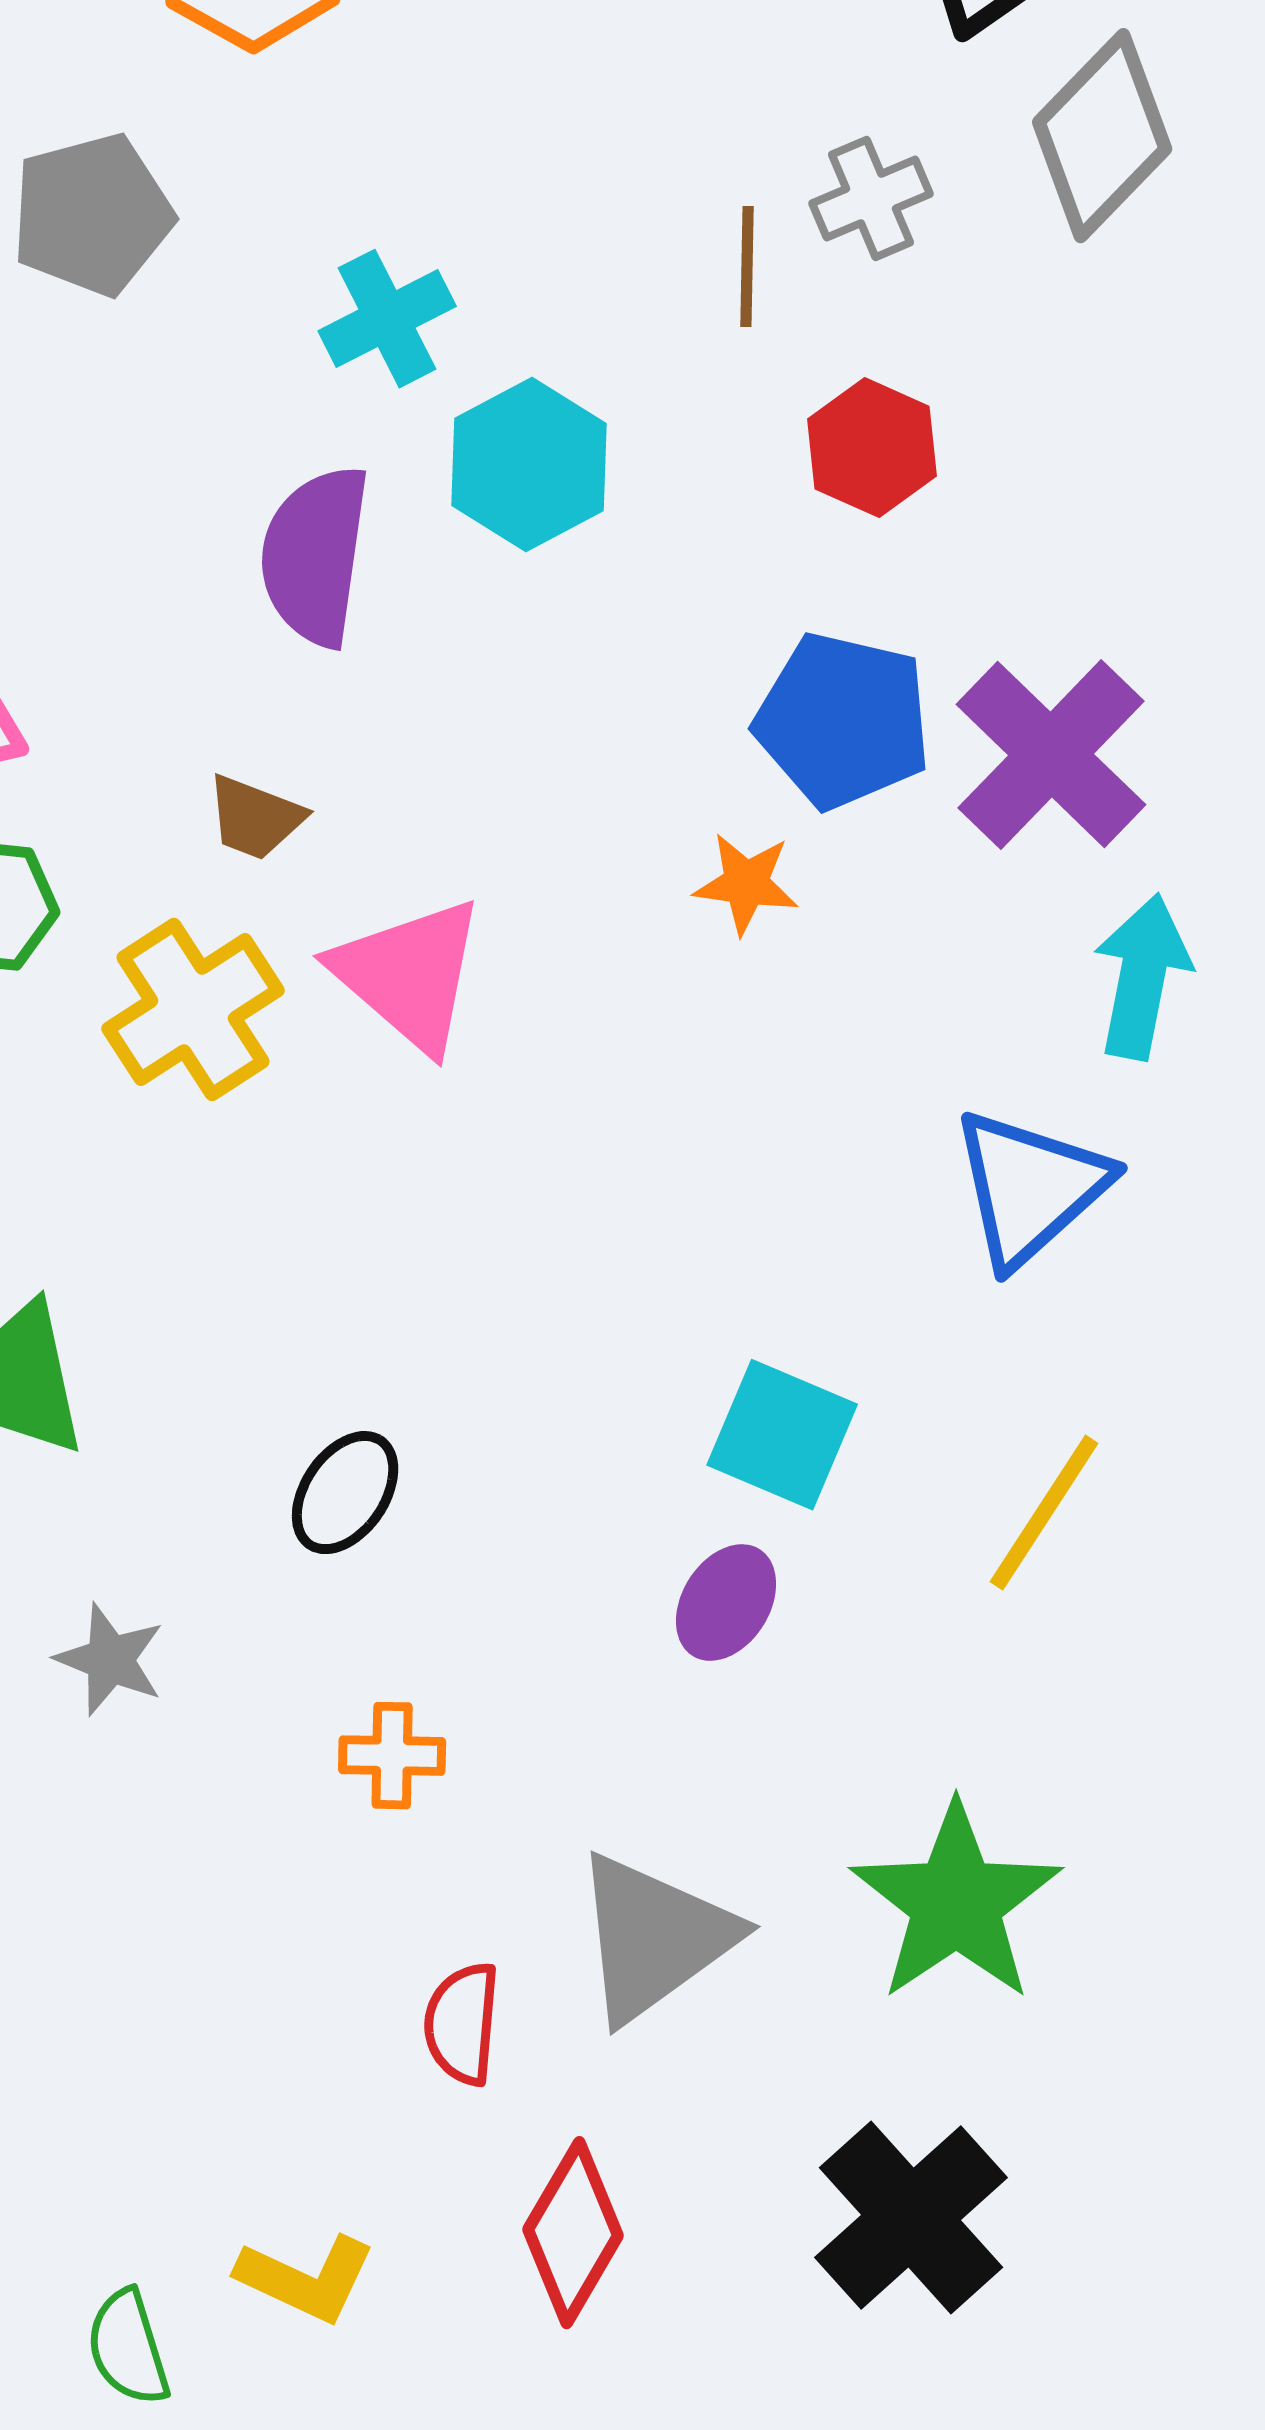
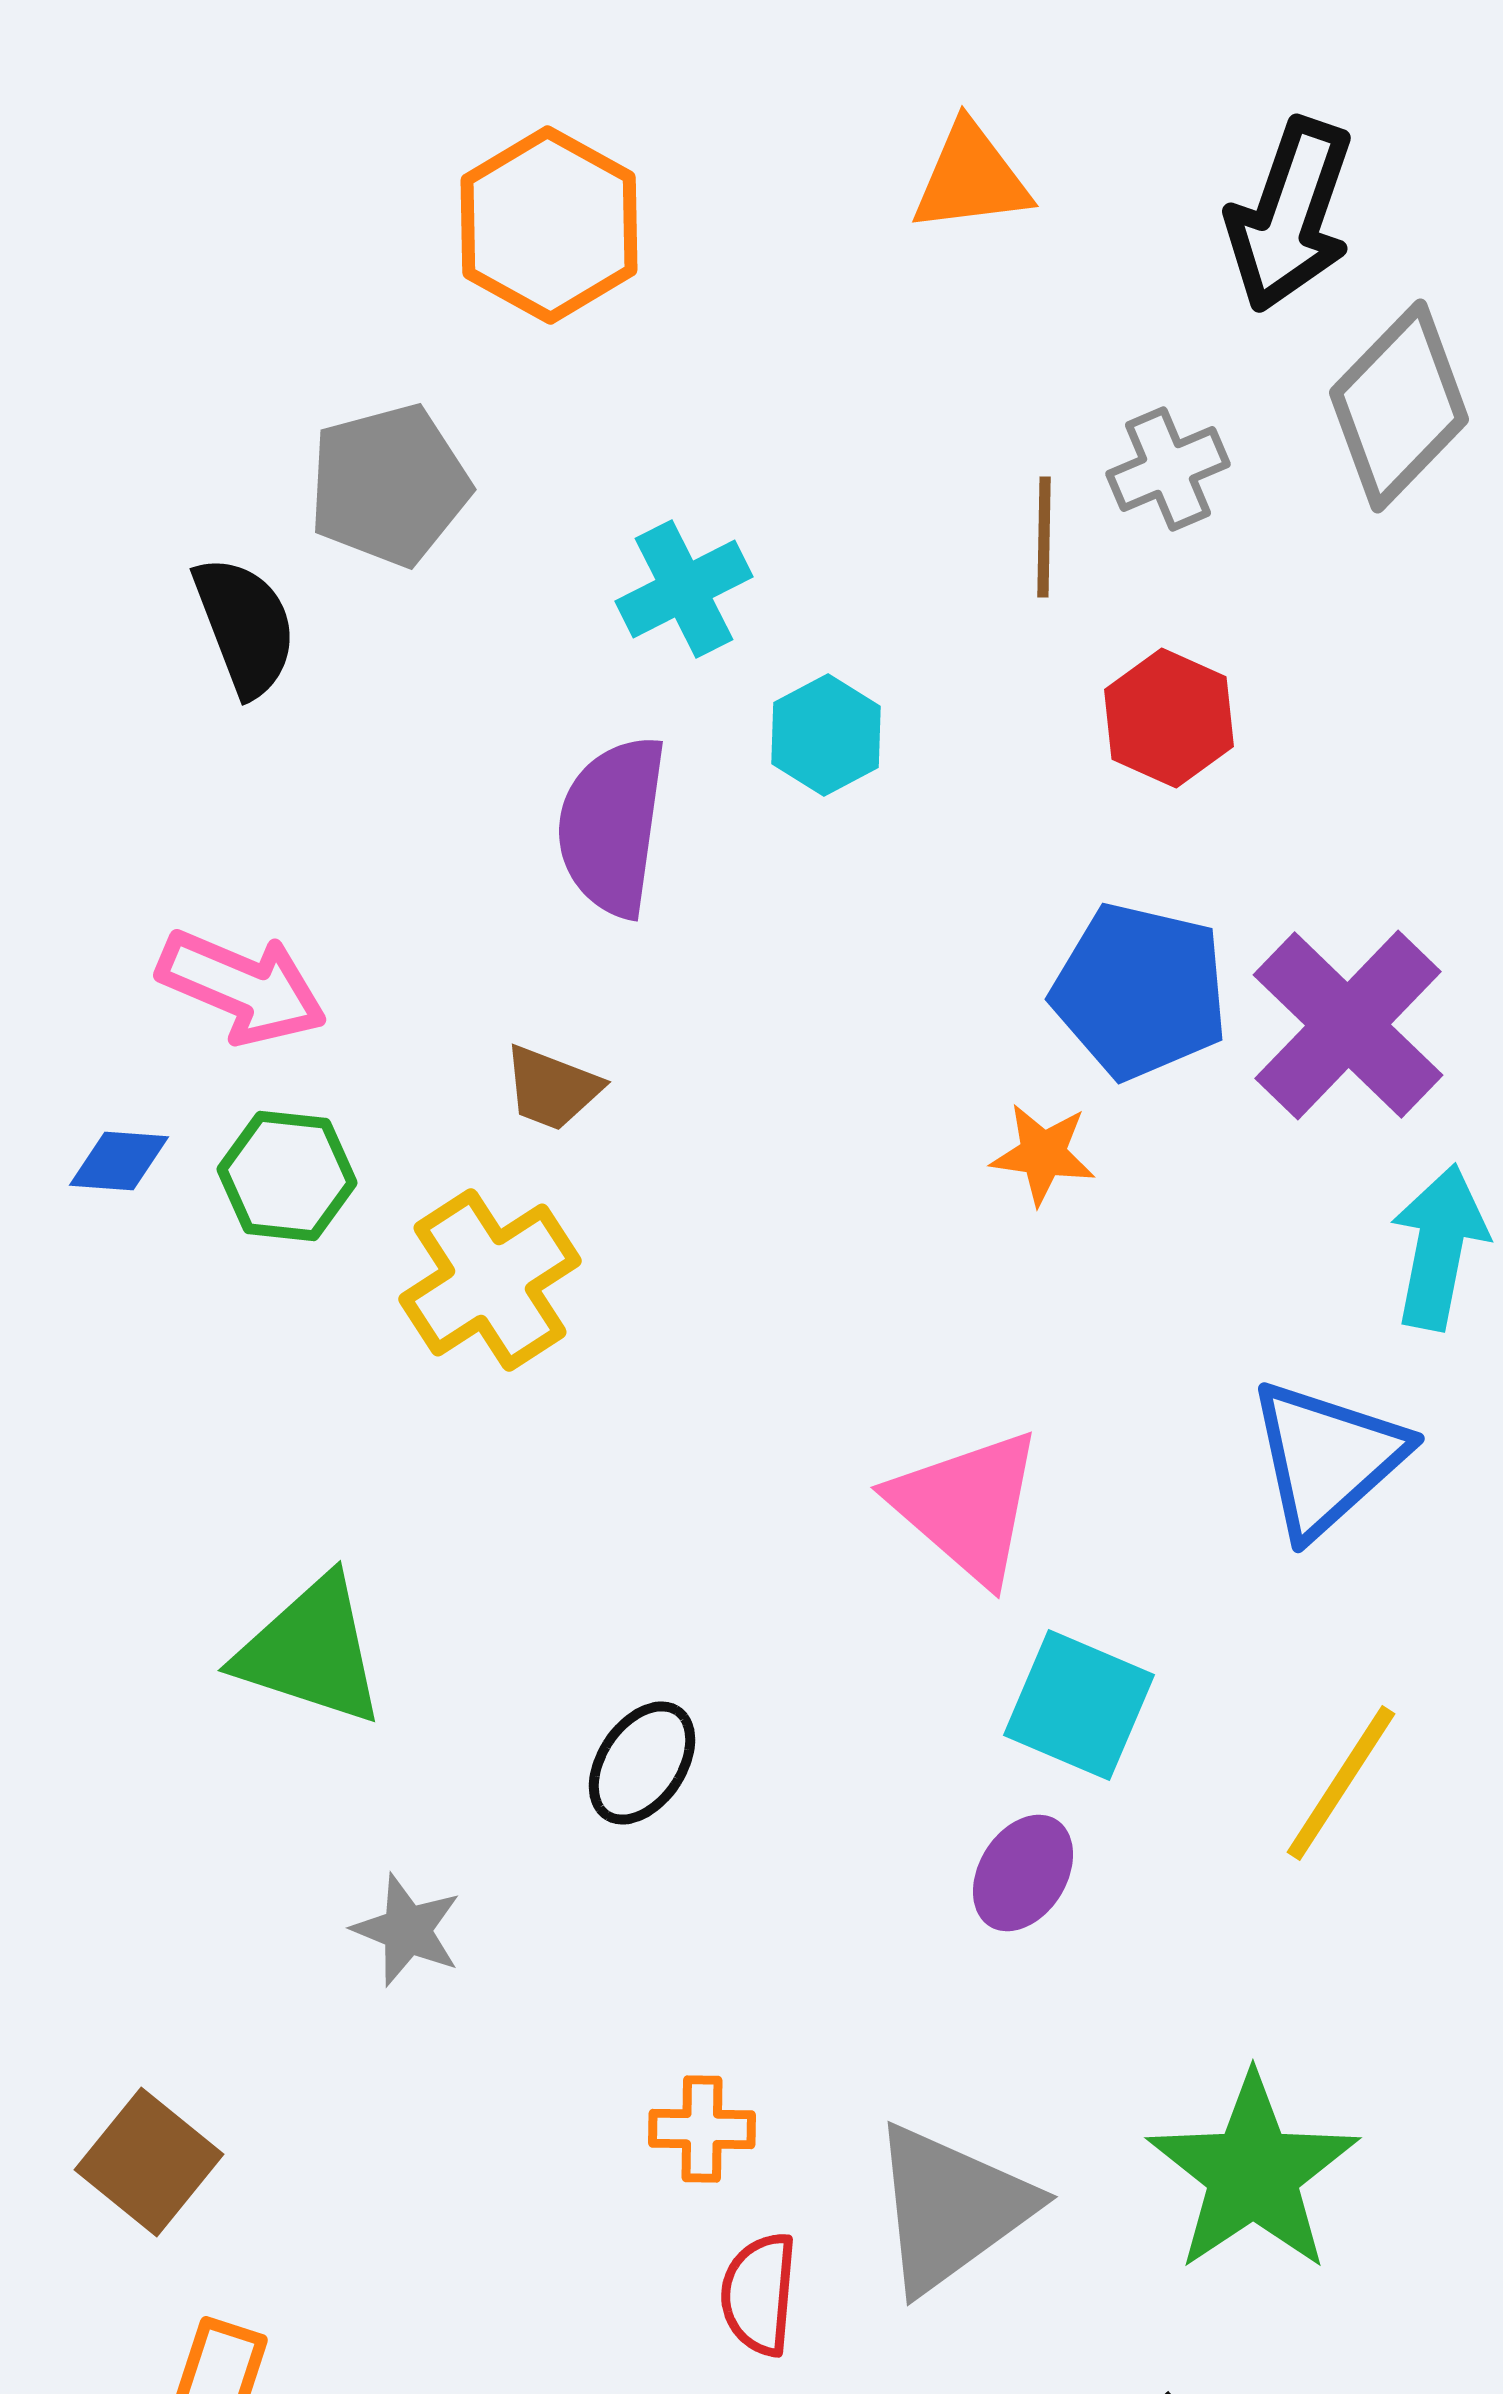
cyan hexagon: (529, 465) -> (826, 735), size x0.7
pink triangle: (409, 975) -> (967, 1506), moved
orange cross: (392, 1756) -> (702, 2129), moved

